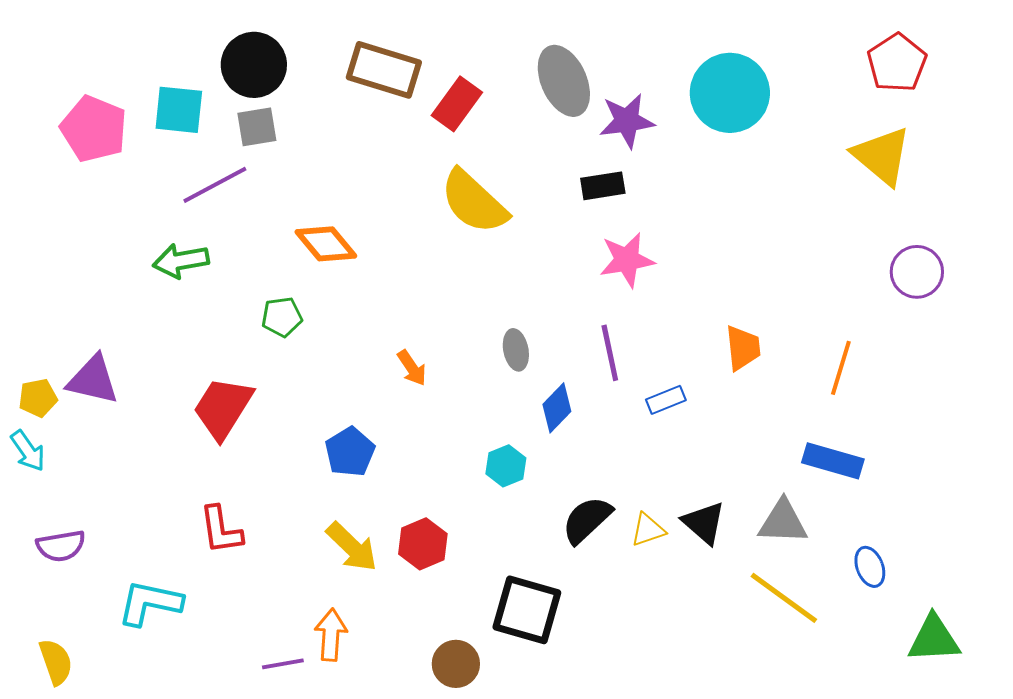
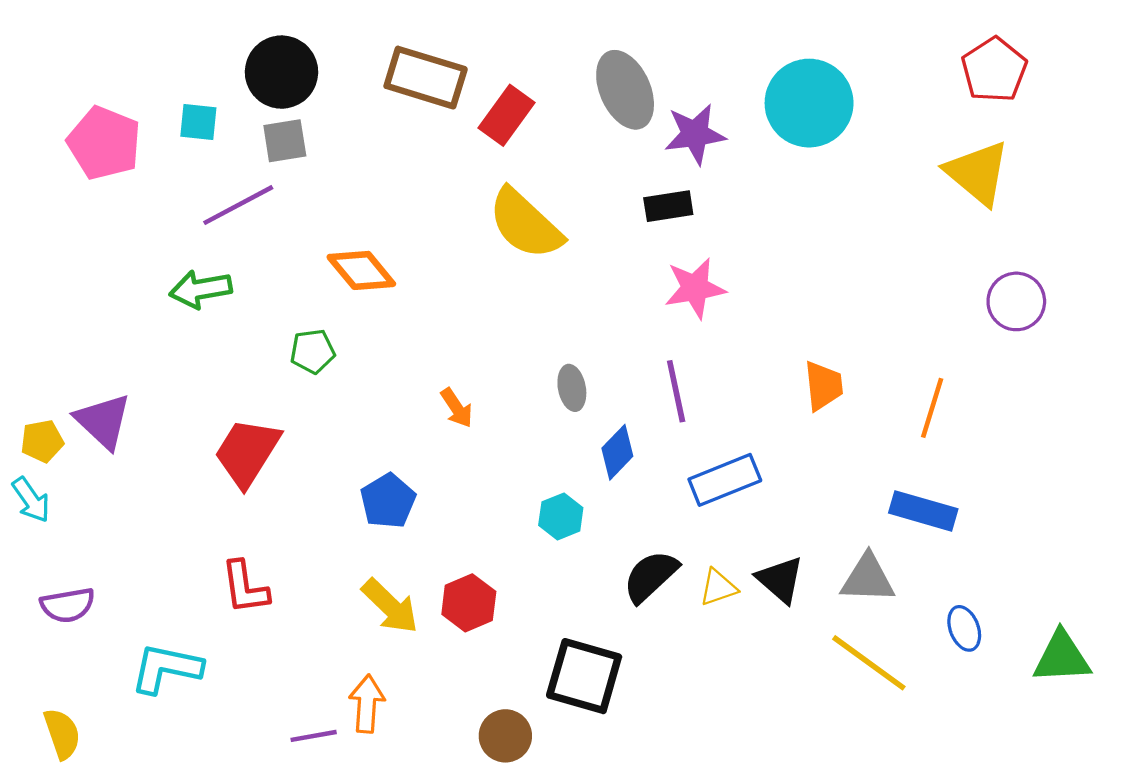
cyan square: (179, 110) -> (198, 122), size x0.7
purple triangle: (93, 380) -> (103, 421), turned 30
blue rectangle: (666, 400) -> (725, 480), moved, size x1.6
green triangle: (934, 639) -> (1062, 657), moved

